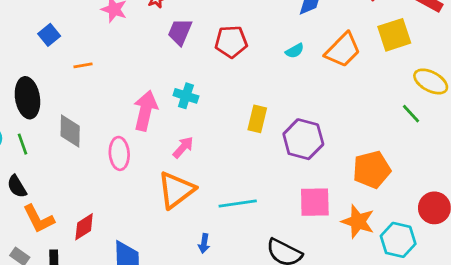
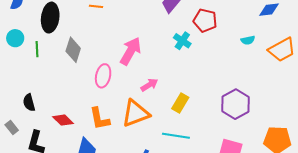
cyan cross: (186, 96) -> (182, 41), moved
yellow rectangle: (257, 119) -> (180, 103), moved
black semicircle: (17, 186) -> (29, 103), moved
orange L-shape: (39, 219) -> (100, 119), moved
red diamond: (84, 227) -> (63, 120), turned 60

